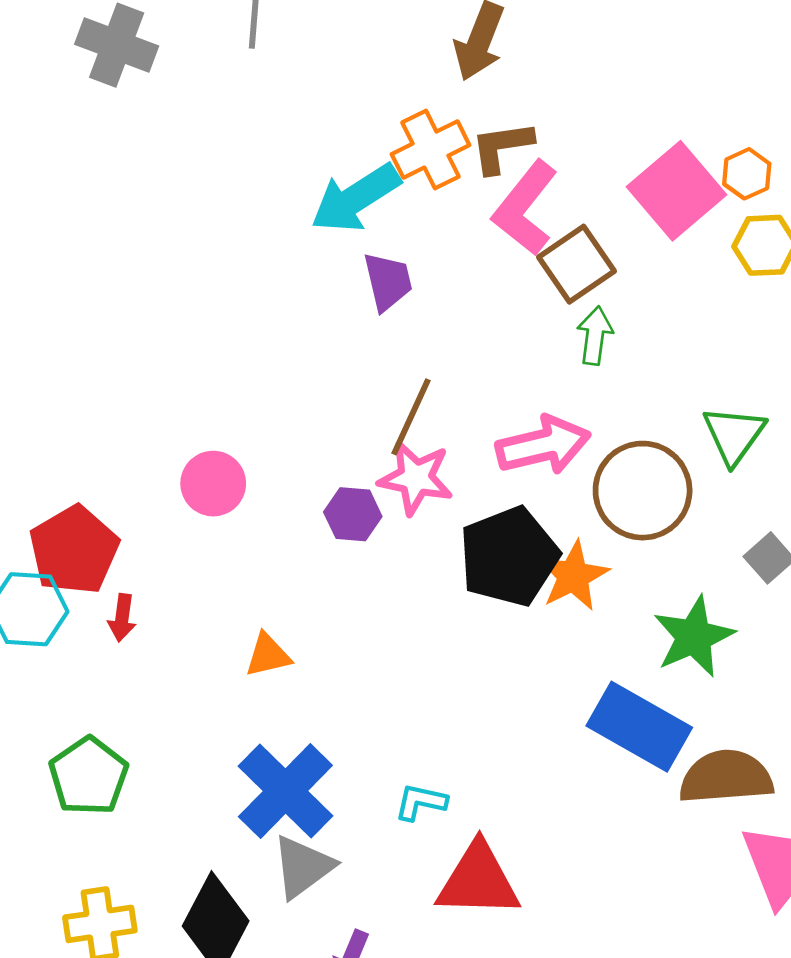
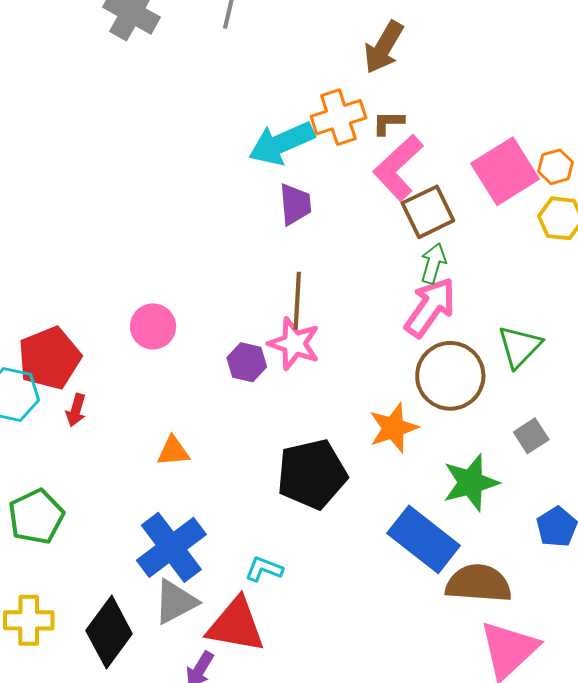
brown L-shape: (502, 147) -> (388, 123), size x0.7
brown line: (411, 417) -> (297, 301), turned -30
pink arrow: (543, 445) -> (430, 307), moved, turned -50
black pentagon: (509, 557) -> (312, 474), moved
red triangle: (478, 880) -> (236, 625), moved

